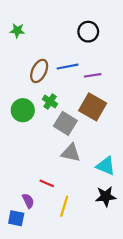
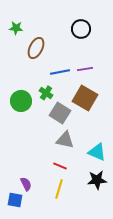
blue line: (68, 67) -> (60, 72), moved
brown ellipse: (39, 71) -> (36, 48), moved
red line: (47, 183) -> (60, 166), moved

